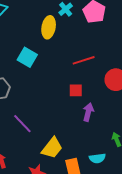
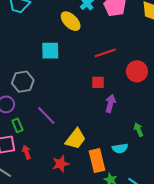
yellow ellipse: (49, 27) -> (71, 21), turned -55
cyan square: (27, 57) -> (50, 51), turned -30

